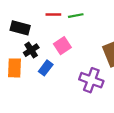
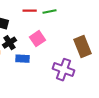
blue rectangle: (46, 68) -> (22, 59), turned 56

